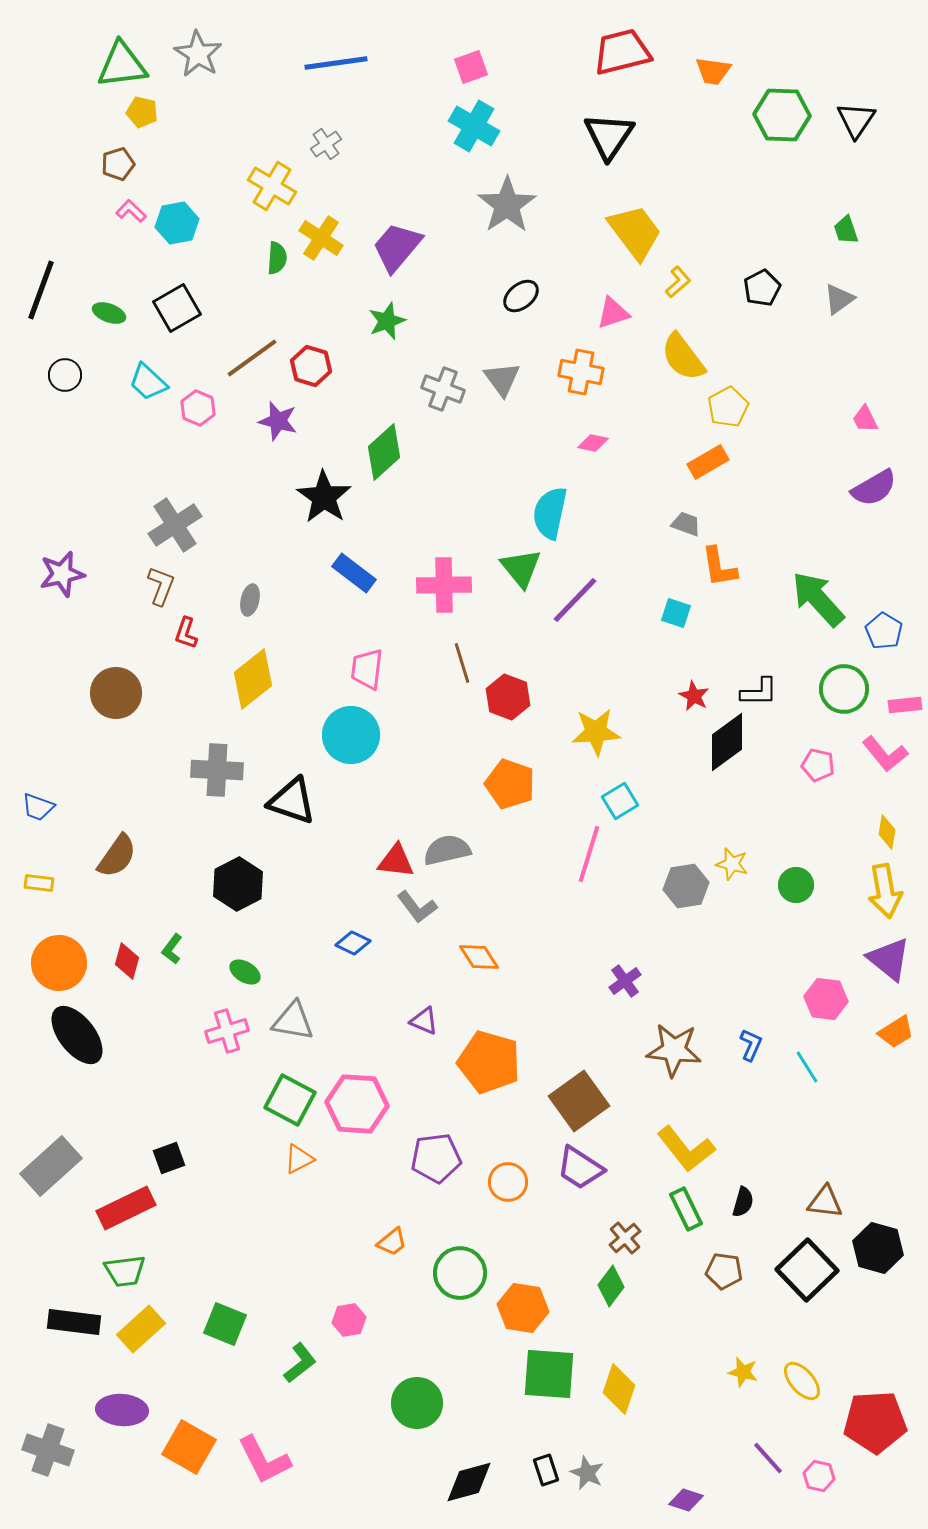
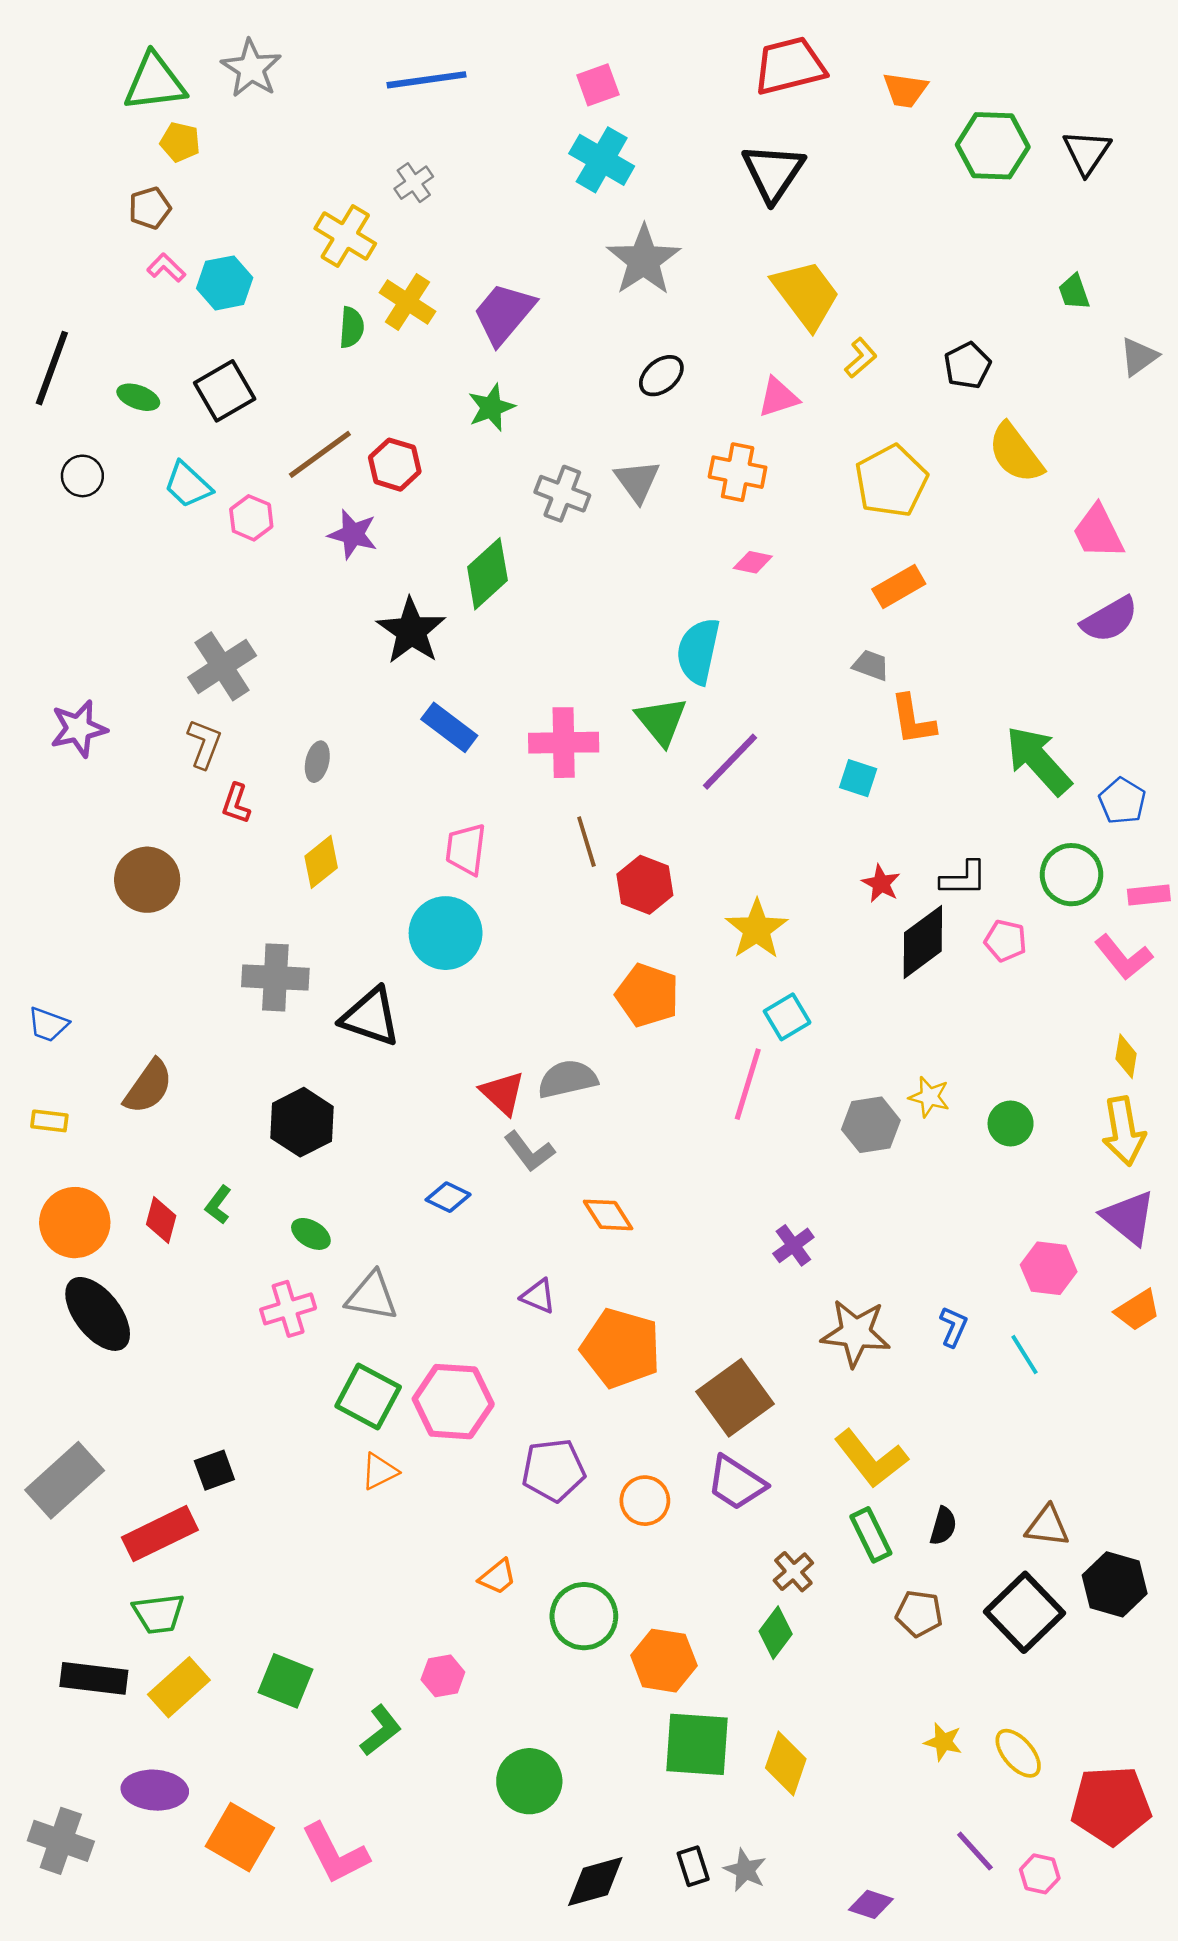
gray triangle: (839, 299) -> (1139, 357), moved
yellow semicircle: (683, 357) -> (1016, 453), moved
yellow pentagon: (728, 407) -> (891, 481), moved, size x1.4
pink trapezoid: (865, 419) -> (1098, 532), size x1.6
yellow diamond: (253, 679) -> (321, 862), size x0.7
yellow star: (596, 732) -> (757, 929), turned -30
pink pentagon: (818, 765) -> (1005, 941), moved
red triangle: (396, 861) -> (503, 1093), turned 36

